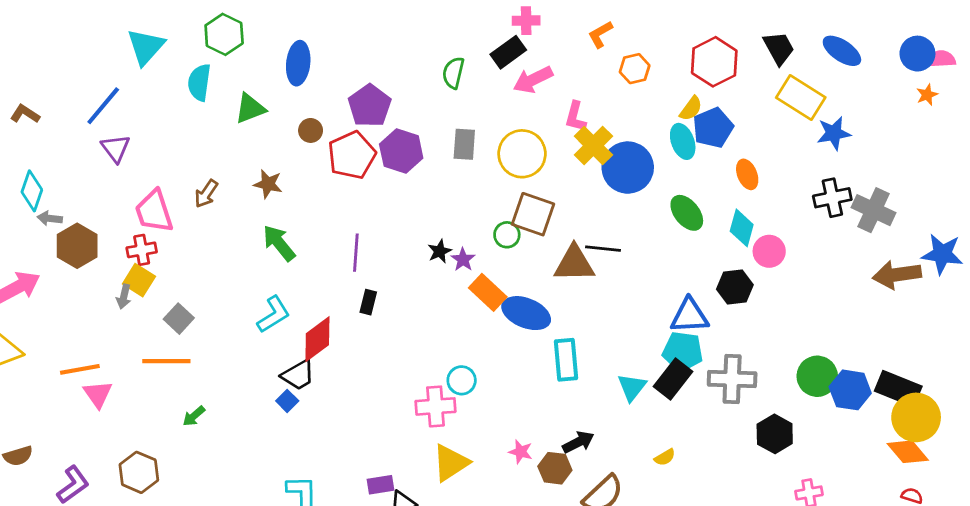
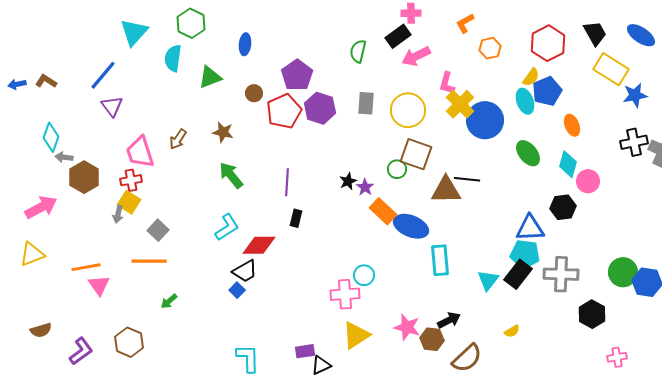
blue ellipse: (298, 63) -> (245, 44), size x0.7
red diamond: (317, 339) -> (259, 245), turned 36
pink star: (521, 452) -> (407, 327), size x1.5

